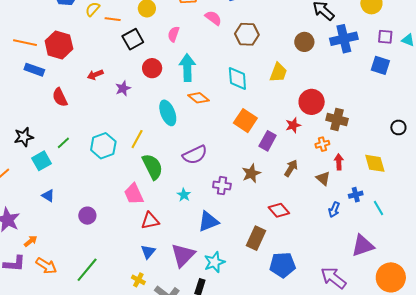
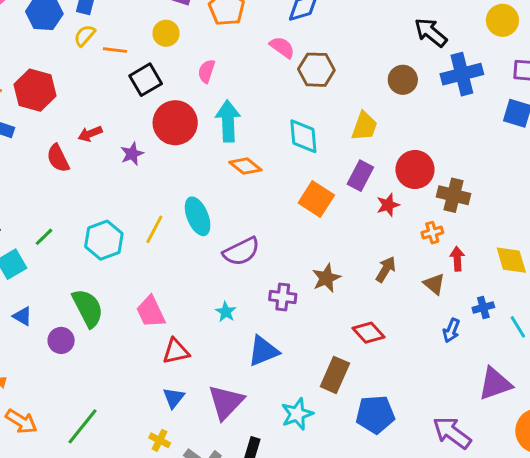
pink semicircle: (213, 18) -> (282, 47), moved
red circle: (152, 68) -> (175, 123), size x1.5
red semicircle: (60, 97) -> (58, 158), moved
cyan ellipse: (168, 113) -> (198, 216), moved
purple rectangle: (268, 141) -> (360, 176), moved
green semicircle: (152, 167) -> (88, 308), moved
purple circle: (87, 216) -> (61, 340), moved
cyan star: (214, 262) -> (297, 414), moved

